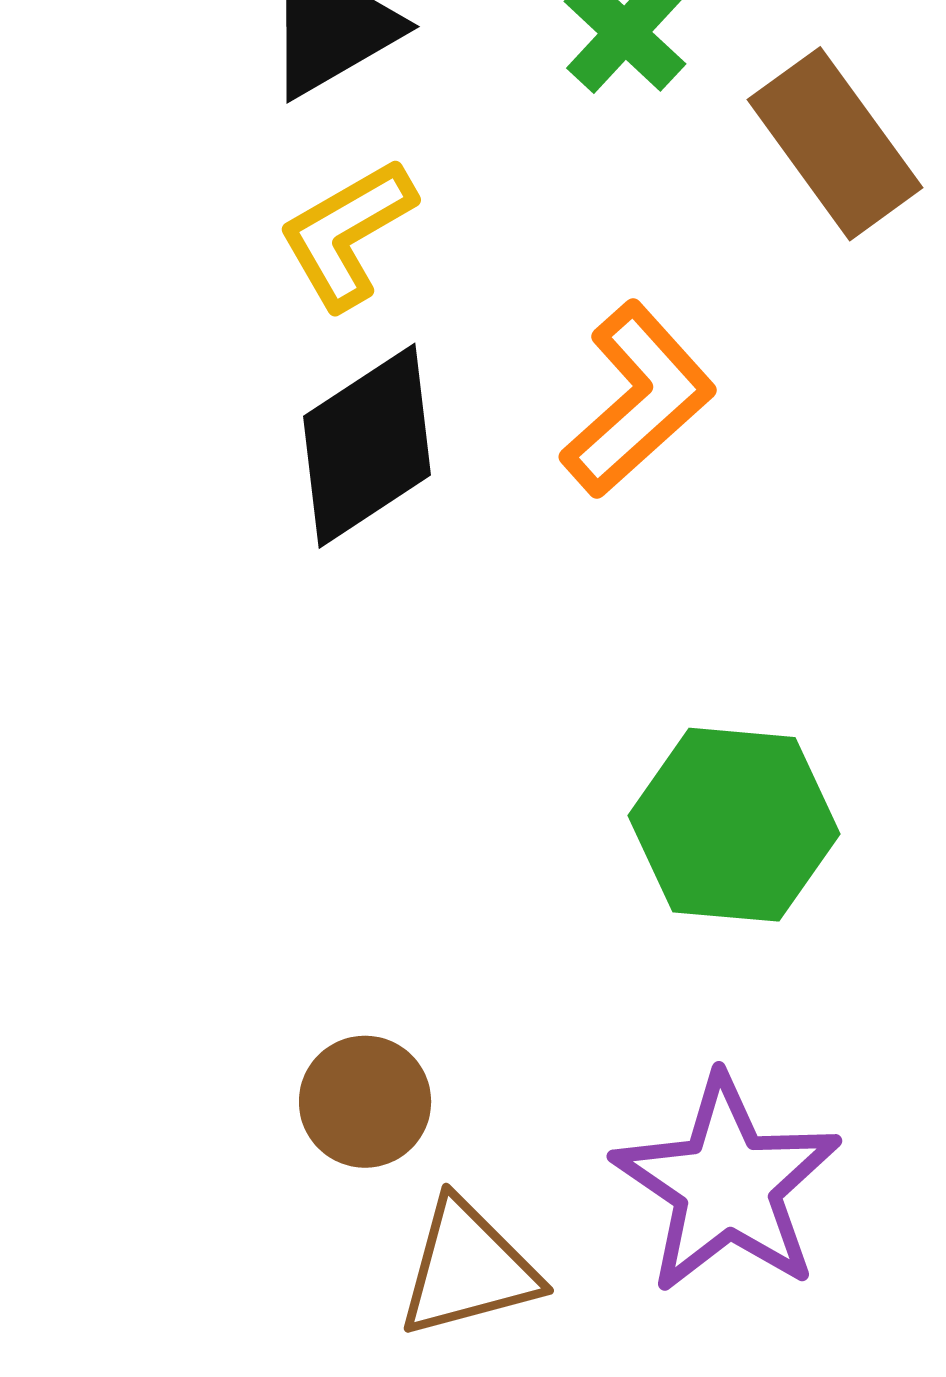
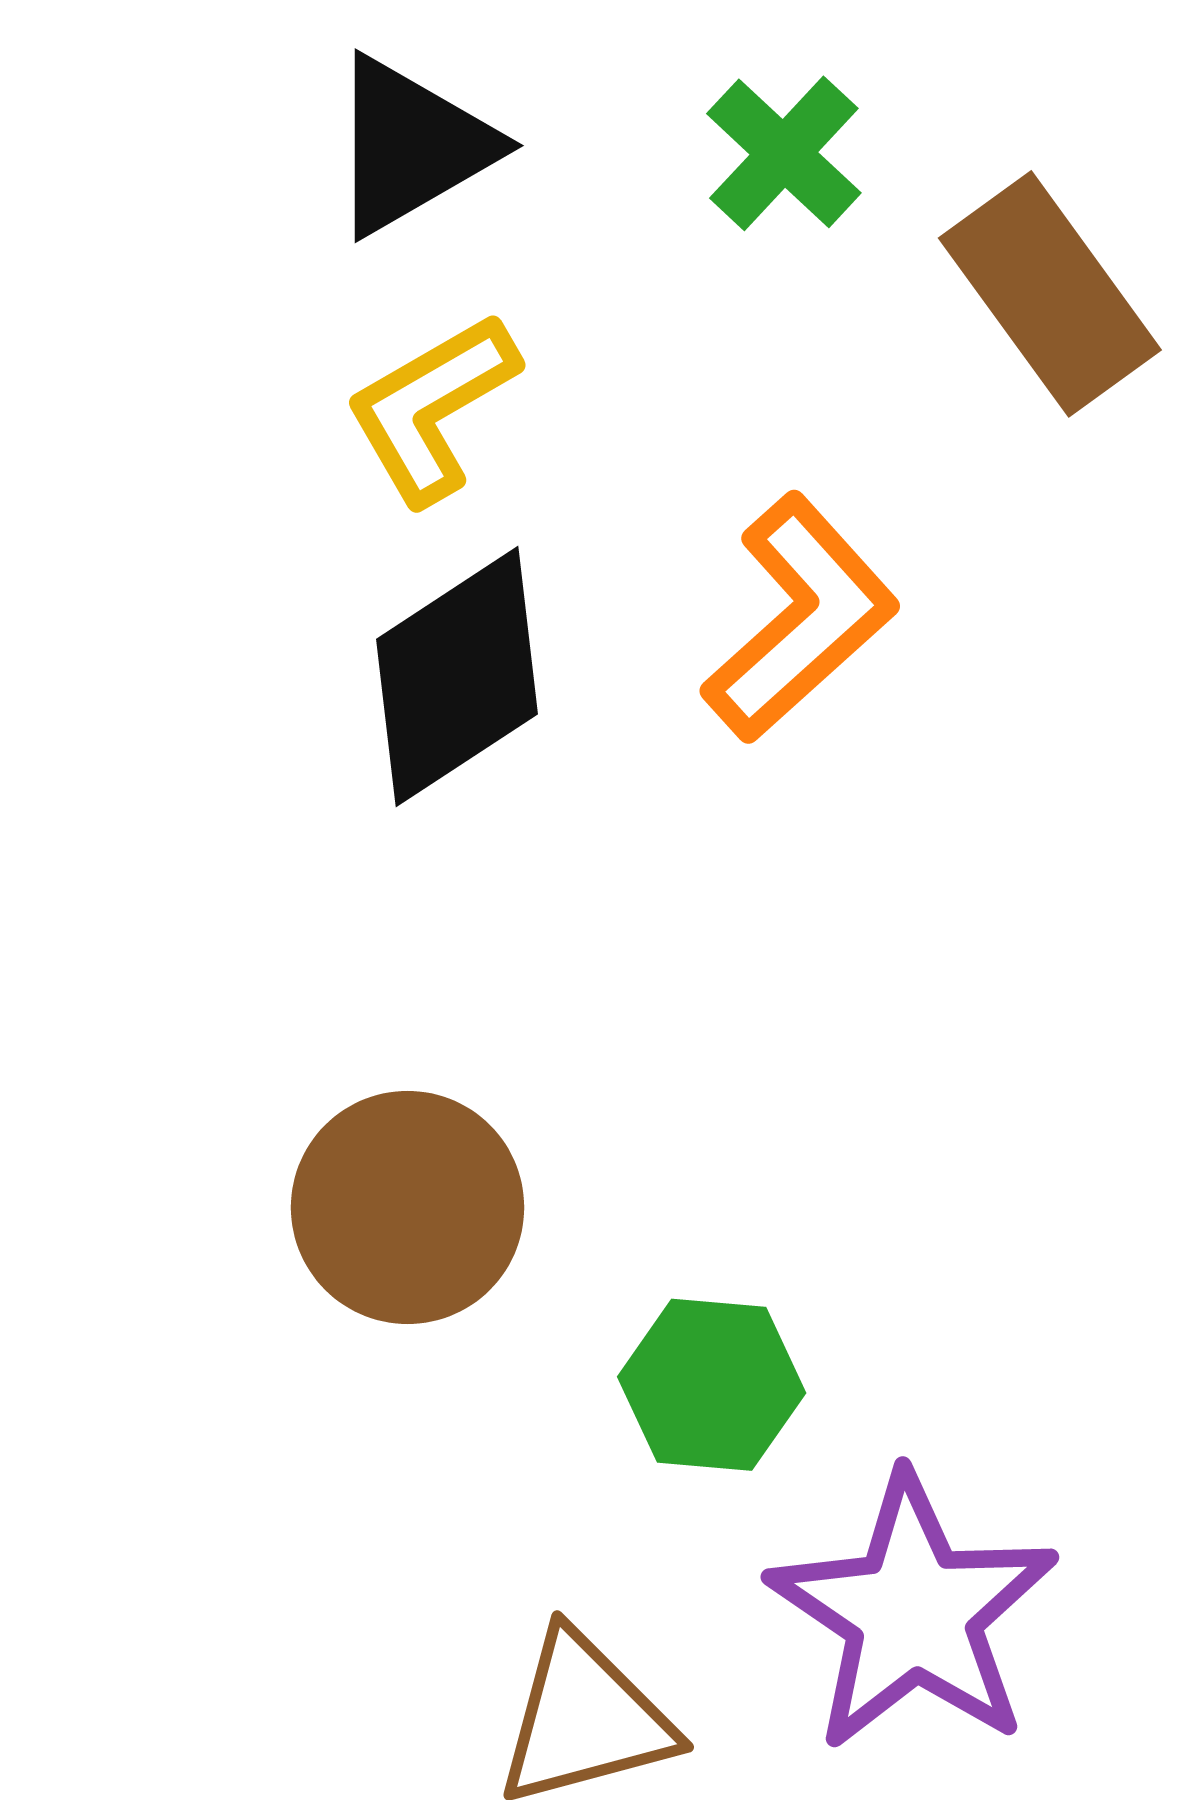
green hexagon: (734, 825) -> (712, 1385), moved, size x0.7
brown circle: (365, 1102) -> (408, 1207), moved, size x1.4

